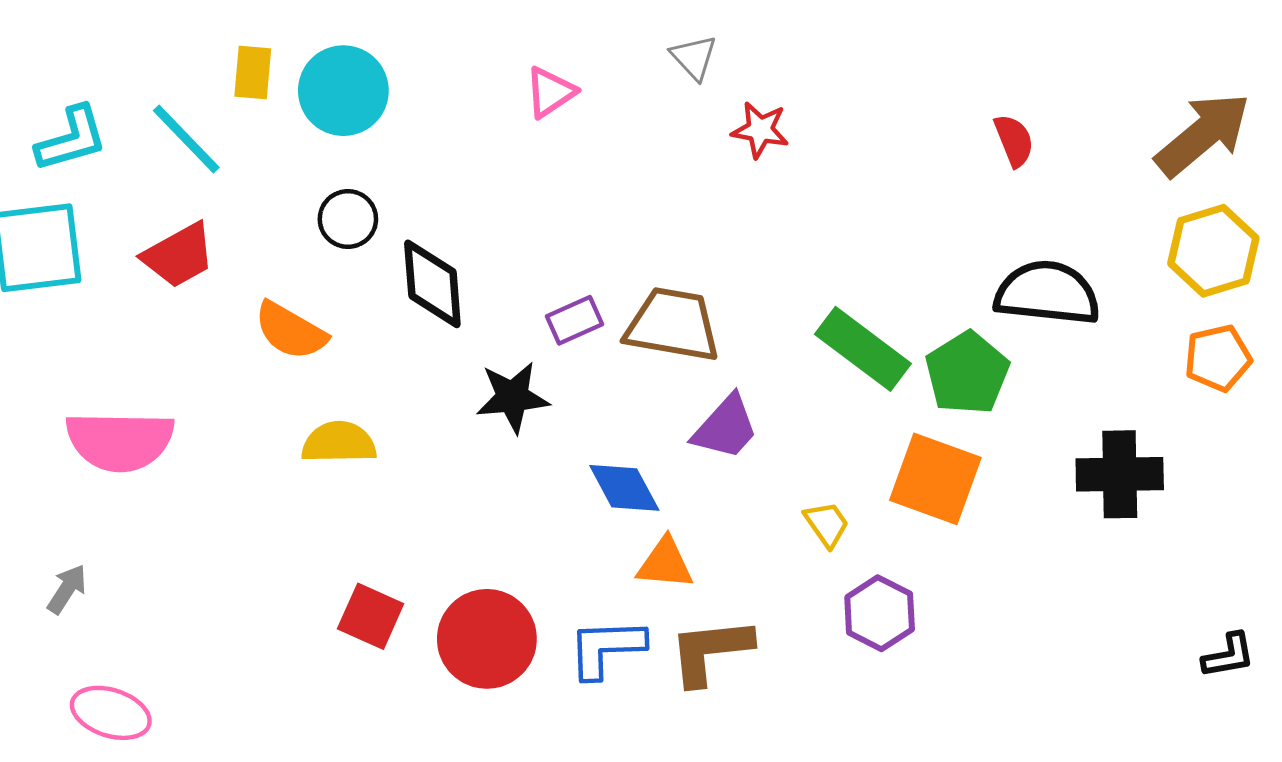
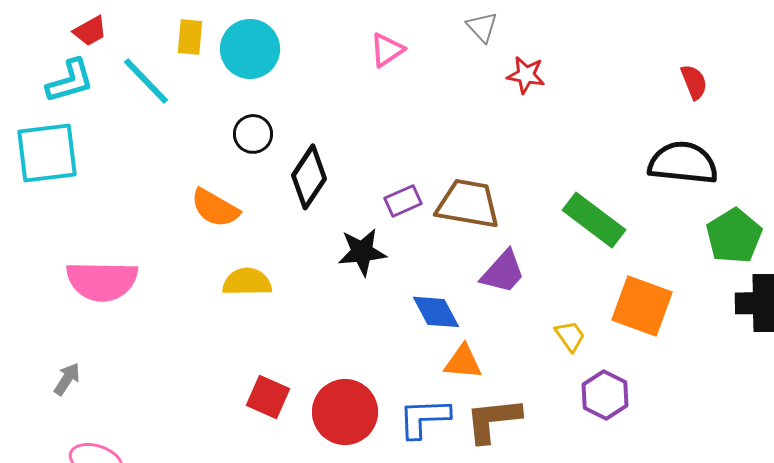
red trapezoid: (179, 255) -> (90, 31), moved, size x0.7
black diamond: (432, 284) -> (309, 177), turned 38
black semicircle: (1047, 293) -> (683, 163), moved
green pentagon: (967, 373) -> (734, 236), moved

